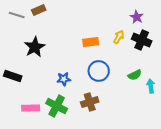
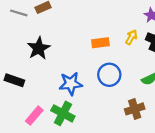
blue star: (64, 79) -> (71, 84), size x1.5
brown cross: (90, 102) -> (135, 109), moved
pink rectangle: (31, 108) -> (34, 116), turned -48

